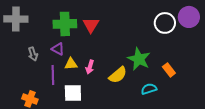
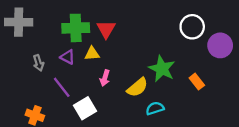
purple circle: (189, 17) -> (220, 45), moved
yellow triangle: (71, 64) -> (92, 54), moved
purple line: (53, 75) -> (62, 87), turned -36
cyan semicircle: (149, 89) -> (155, 108), moved
white square: (73, 93) -> (85, 108), turned -30

